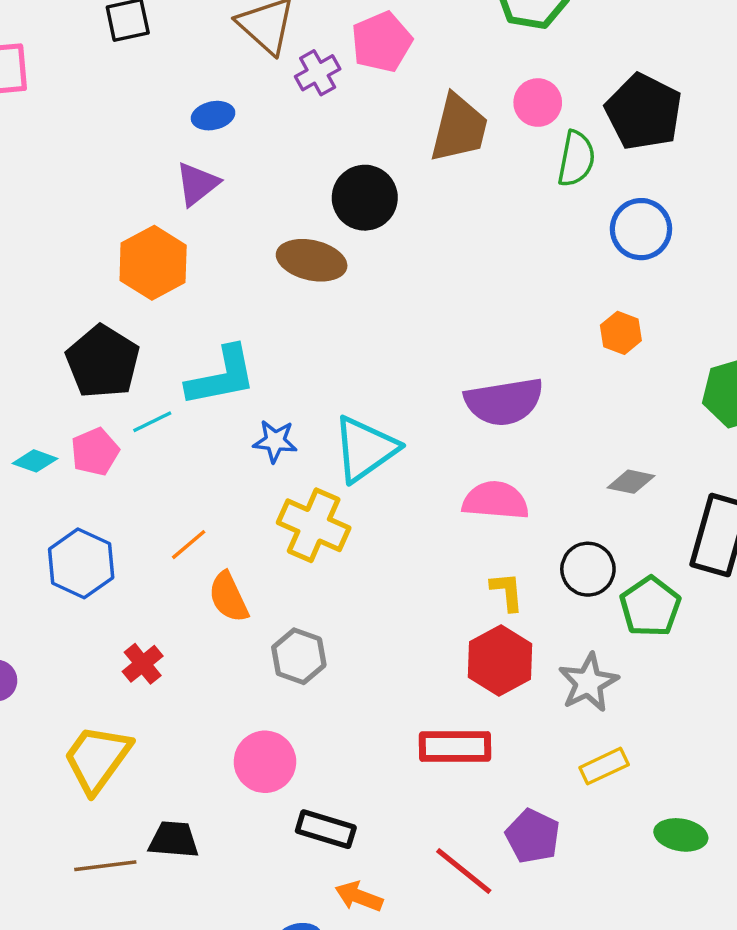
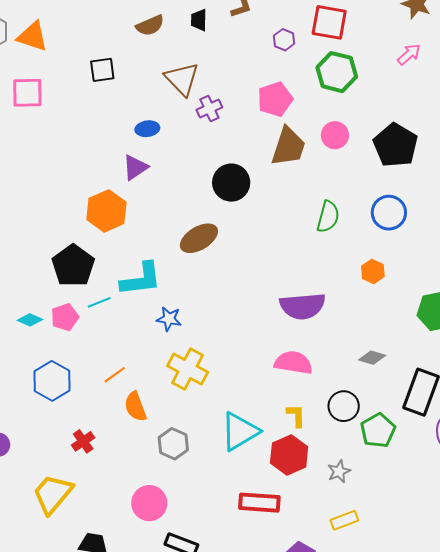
pink pentagon: (382, 42) -> (275, 99), moved
green semicircle: (576, 159) -> (328, 217), moved
brown ellipse: (312, 260) -> (199, 238), moved, turned -48
cyan triangle: (365, 449) -> (240, 431), moved
gray star: (588, 683) -> (339, 471), size x0.7

